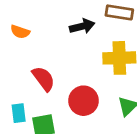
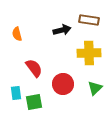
orange semicircle: (20, 32) -> (17, 34), turned 56

